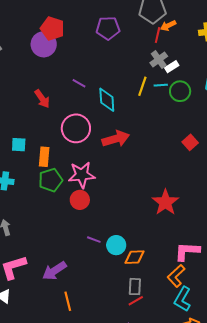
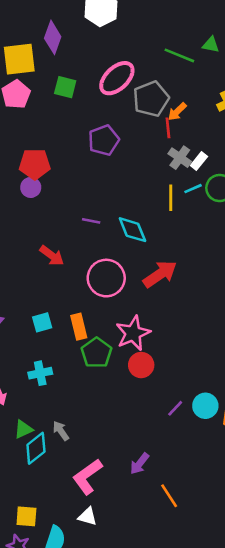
purple circle: (44, 44) -> (31, 187), size x0.6
purple line: (94, 240) -> (175, 408), turned -48
purple arrow: (54, 271) -> (140, 464), size x0.7

